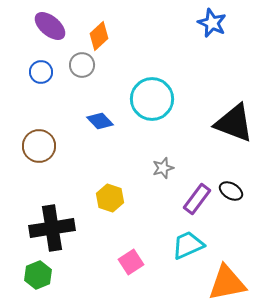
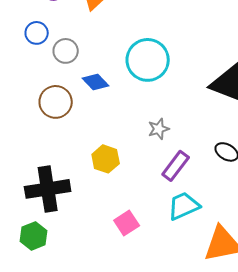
gray circle: (82, 65) -> (66, 51), moved
brown circle: (39, 146) -> (56, 102), moved
purple rectangle: (197, 199) -> (176, 166), moved

